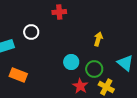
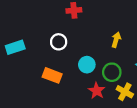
white circle: (31, 32) -> (59, 42), moved
orange rectangle: (18, 75) -> (52, 75), moved

